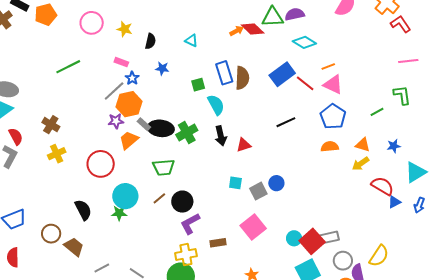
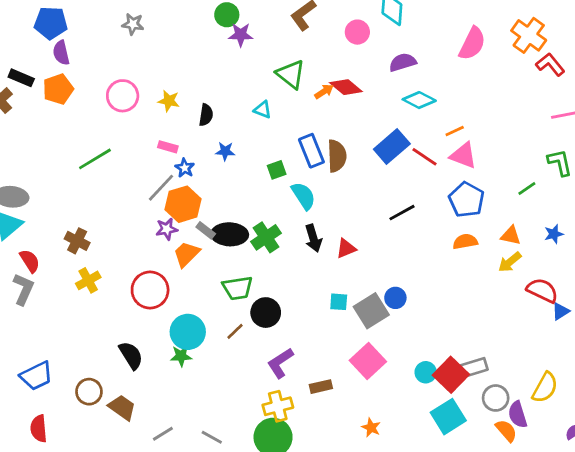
green triangle: (273, 17) -> (291, 74), moved, turned 45
gray square: (258, 191) -> (371, 311), size x1.4
black circle: (182, 202) -> (266, 313), moved

